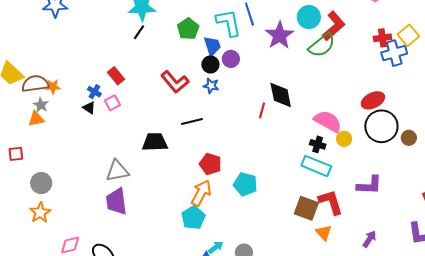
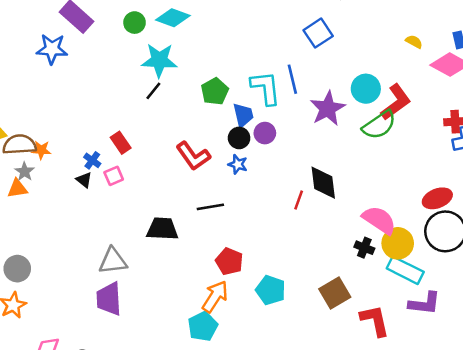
yellow circle: (344, 139) -> (398, 243), size x1.6
cyan rectangle: (316, 166) -> (405, 270), moved
brown square: (306, 208) -> (335, 293), moved, turned 35

